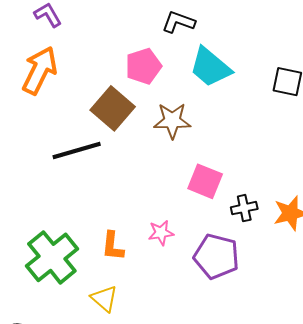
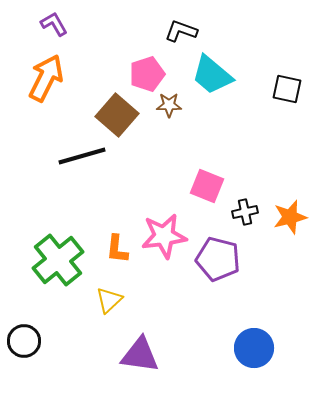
brown star: (172, 121) -> (169, 105), moved, size x0.7
pink star: (161, 233) -> (164, 236), size x1.8
yellow triangle: (104, 299) -> (109, 300), turned 36

